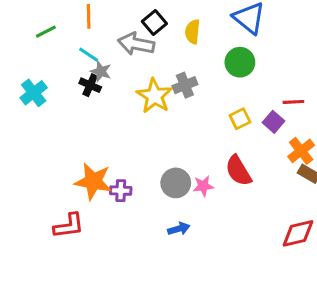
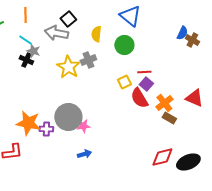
yellow semicircle: (193, 32) -> (96, 34), moved
red line: (293, 102) -> (144, 72), moved
red semicircle: (238, 171) -> (139, 98), moved
gray circle: (176, 183) -> (68, 117), moved, size x1.4
pink star: (203, 186) -> (83, 126), moved

